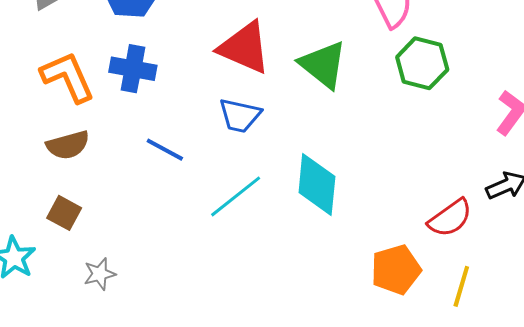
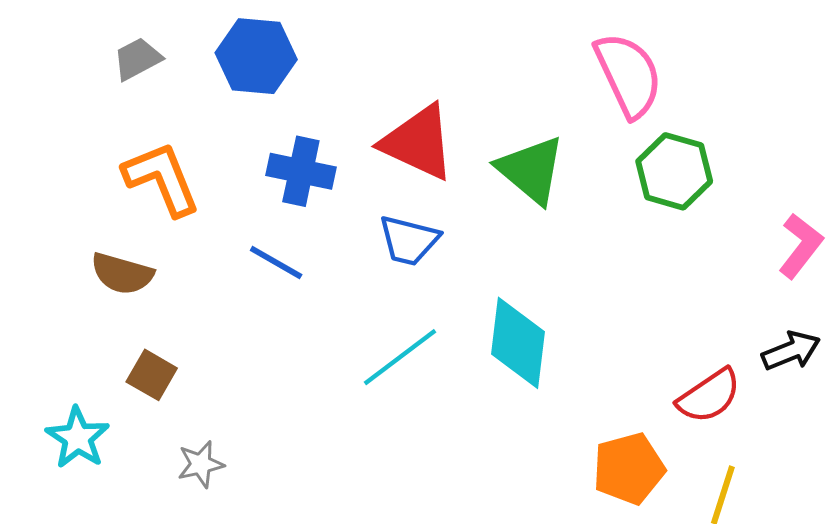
blue cross: (133, 69) -> (301, 171), moved
brown semicircle: (68, 145) -> (122, 274), moved, turned 30
blue line: (165, 150) -> (276, 263), moved

